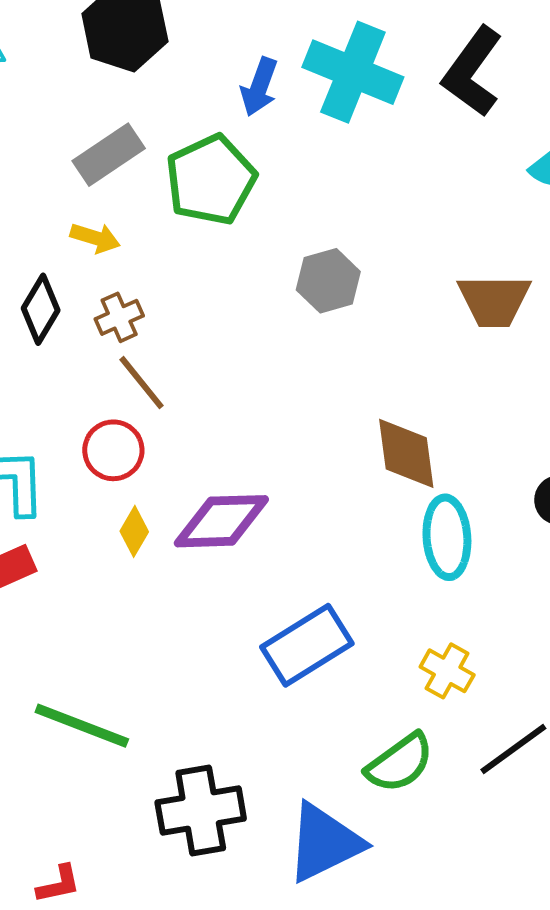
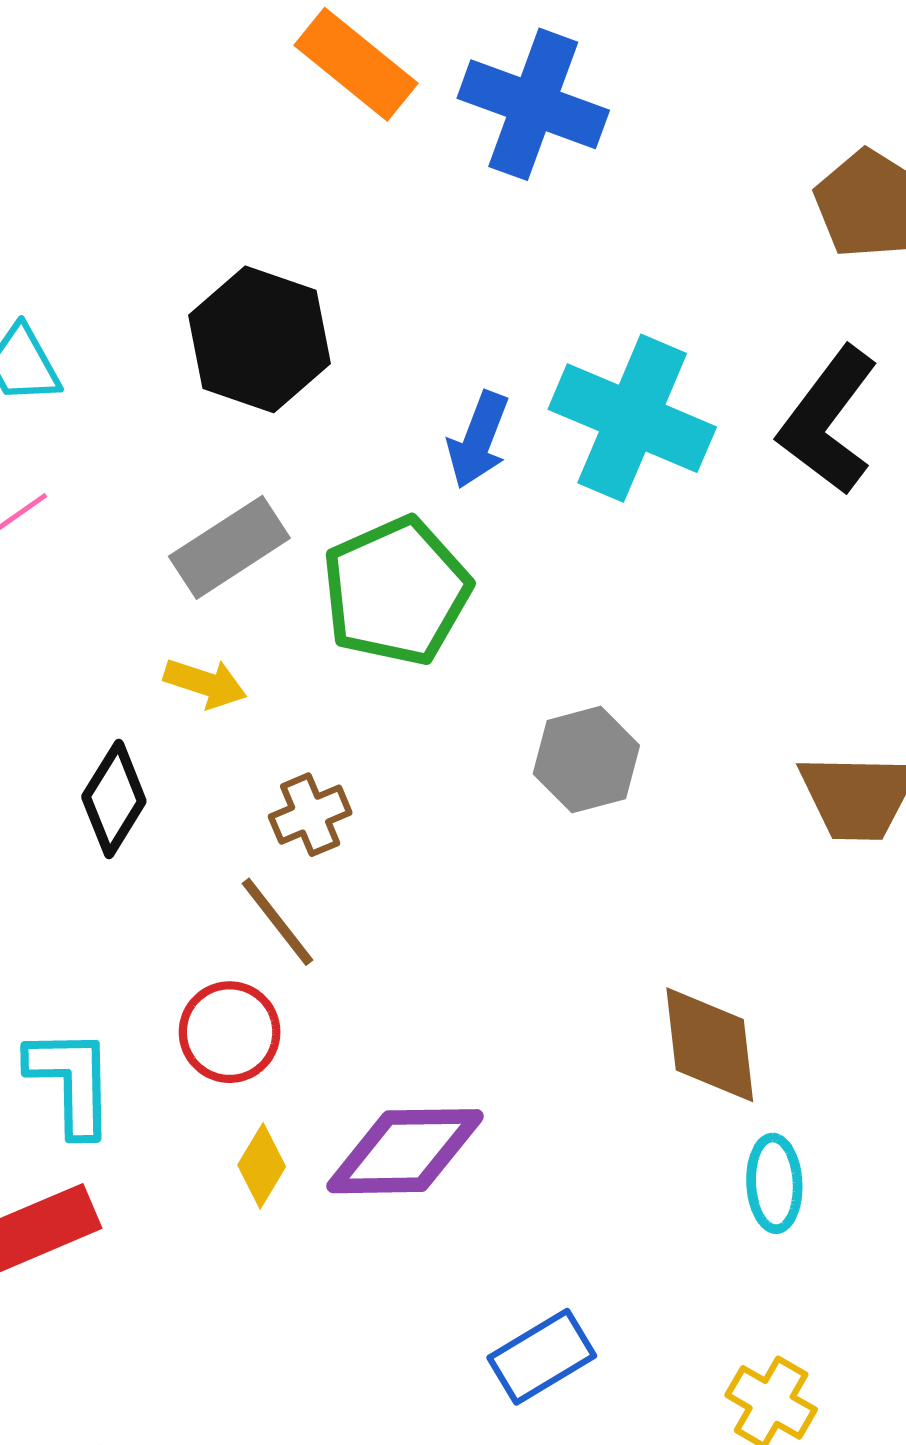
brown cross: (119, 317) -> (310, 815), moved
cyan ellipse: (447, 537) -> (774, 1183), size x0.7
blue rectangle: (307, 645) -> (542, 1357), size x0.7

